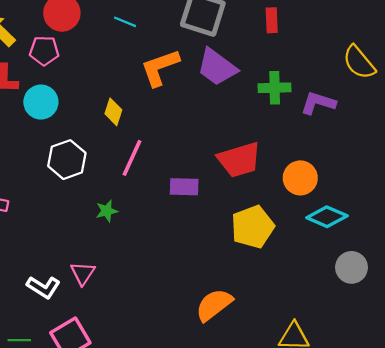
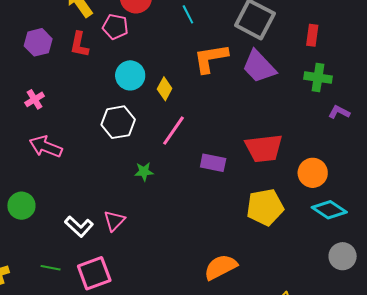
cyan line: (125, 22) -> (188, 14), turned 30
green cross: (275, 88) -> (318, 78), moved
cyan circle: (41, 102) -> (130, 75), moved
purple L-shape: (318, 103) -> (339, 112), size x0.7

